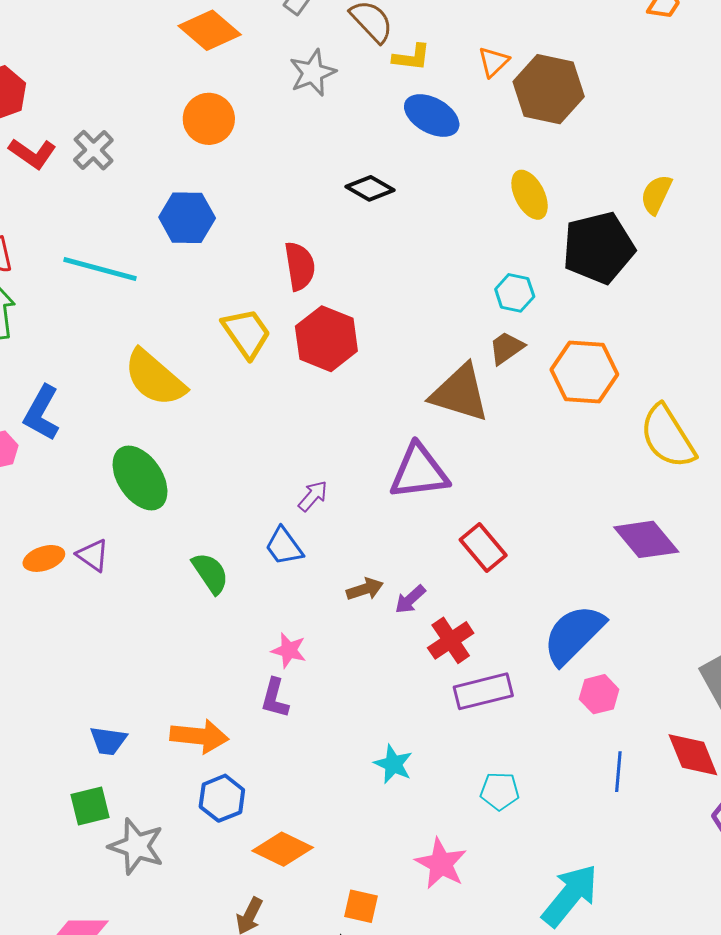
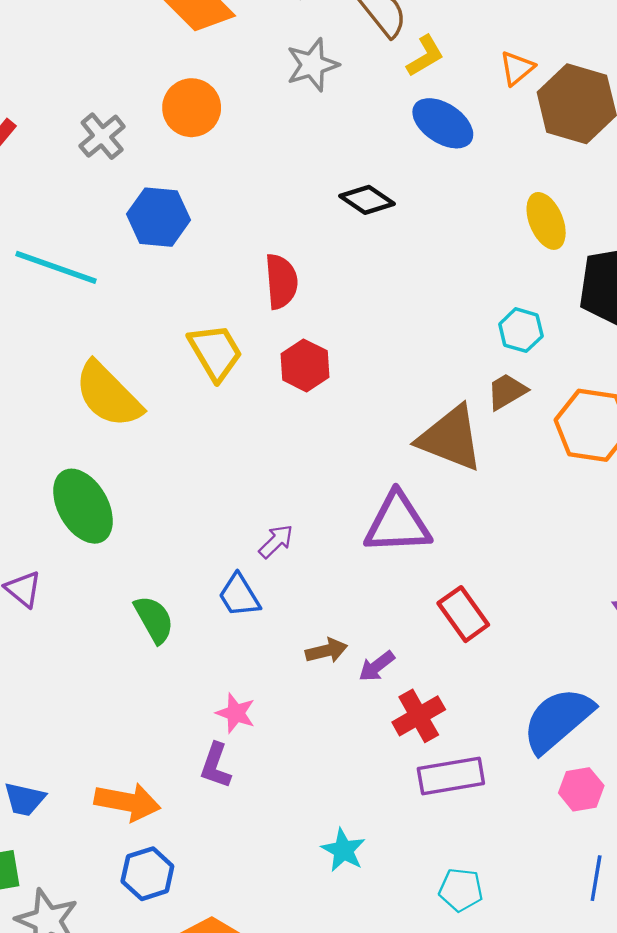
yellow L-shape: (412, 57) -> (425, 56), turned -42
gray cross: (93, 150) -> (102, 136), moved
red hexagon: (326, 339) -> (305, 365), size x0.7

